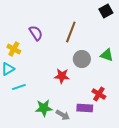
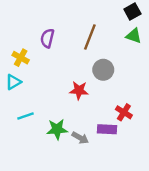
purple semicircle: (36, 33) -> (47, 38), turned -133
green triangle: (107, 55) -> (134, 36), moved
cyan line: (19, 87) -> (26, 116), moved

